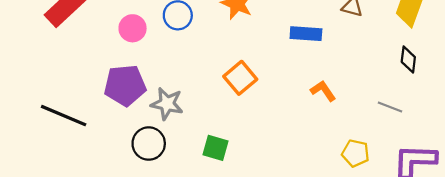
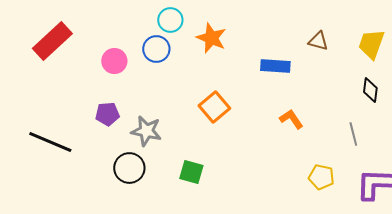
purple pentagon: (125, 85) -> (107, 114), size x0.6
gray line: (390, 107) -> (353, 134), turned 55

